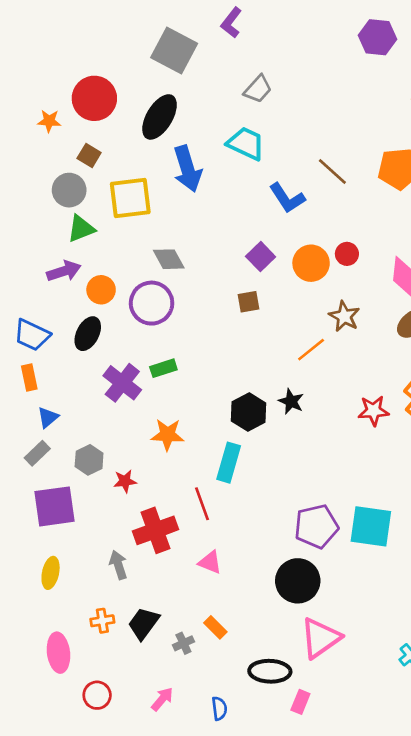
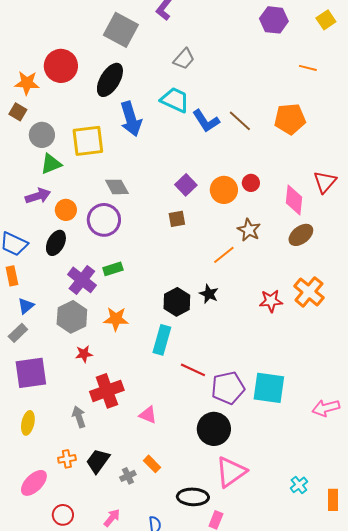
orange star: (49, 121) -> (27, 83), size x1.4
brown square: (89, 156) -> (18, 112), moved
blue L-shape: (287, 198) -> (206, 121), moved
gray hexagon: (89, 460) -> (72, 317), moved, size x1.4
red line: (202, 504) -> (193, 370), moved, turned -45
pink ellipse: (58, 653) -> (34, 483), turned 52

